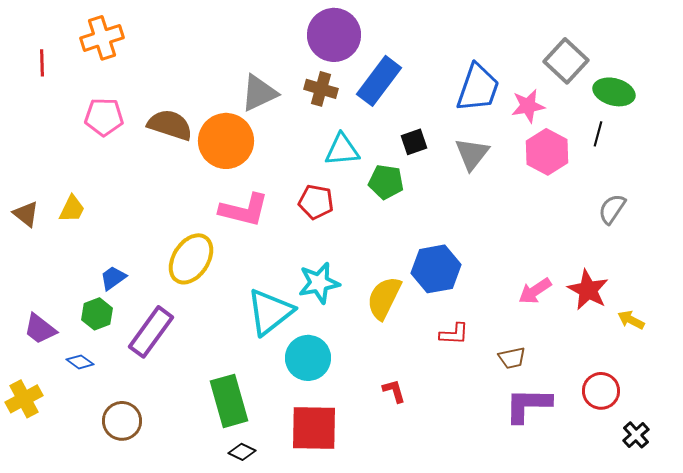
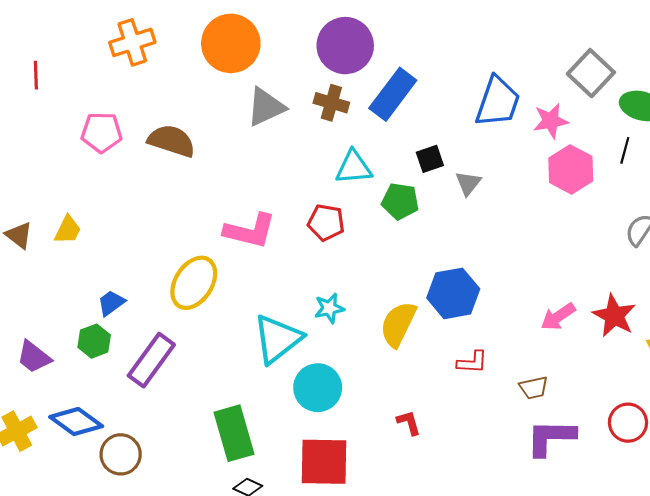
orange cross: (102, 38) -> (132, 42), moved
orange circle: (226, 141) -> (231, 43), moved
gray triangle: (472, 154) -> (468, 183), moved, size x0.7
cyan star: (319, 283) -> (329, 308), size x0.7
blue diamond: (80, 362) -> (76, 422), moved, size x1.8

